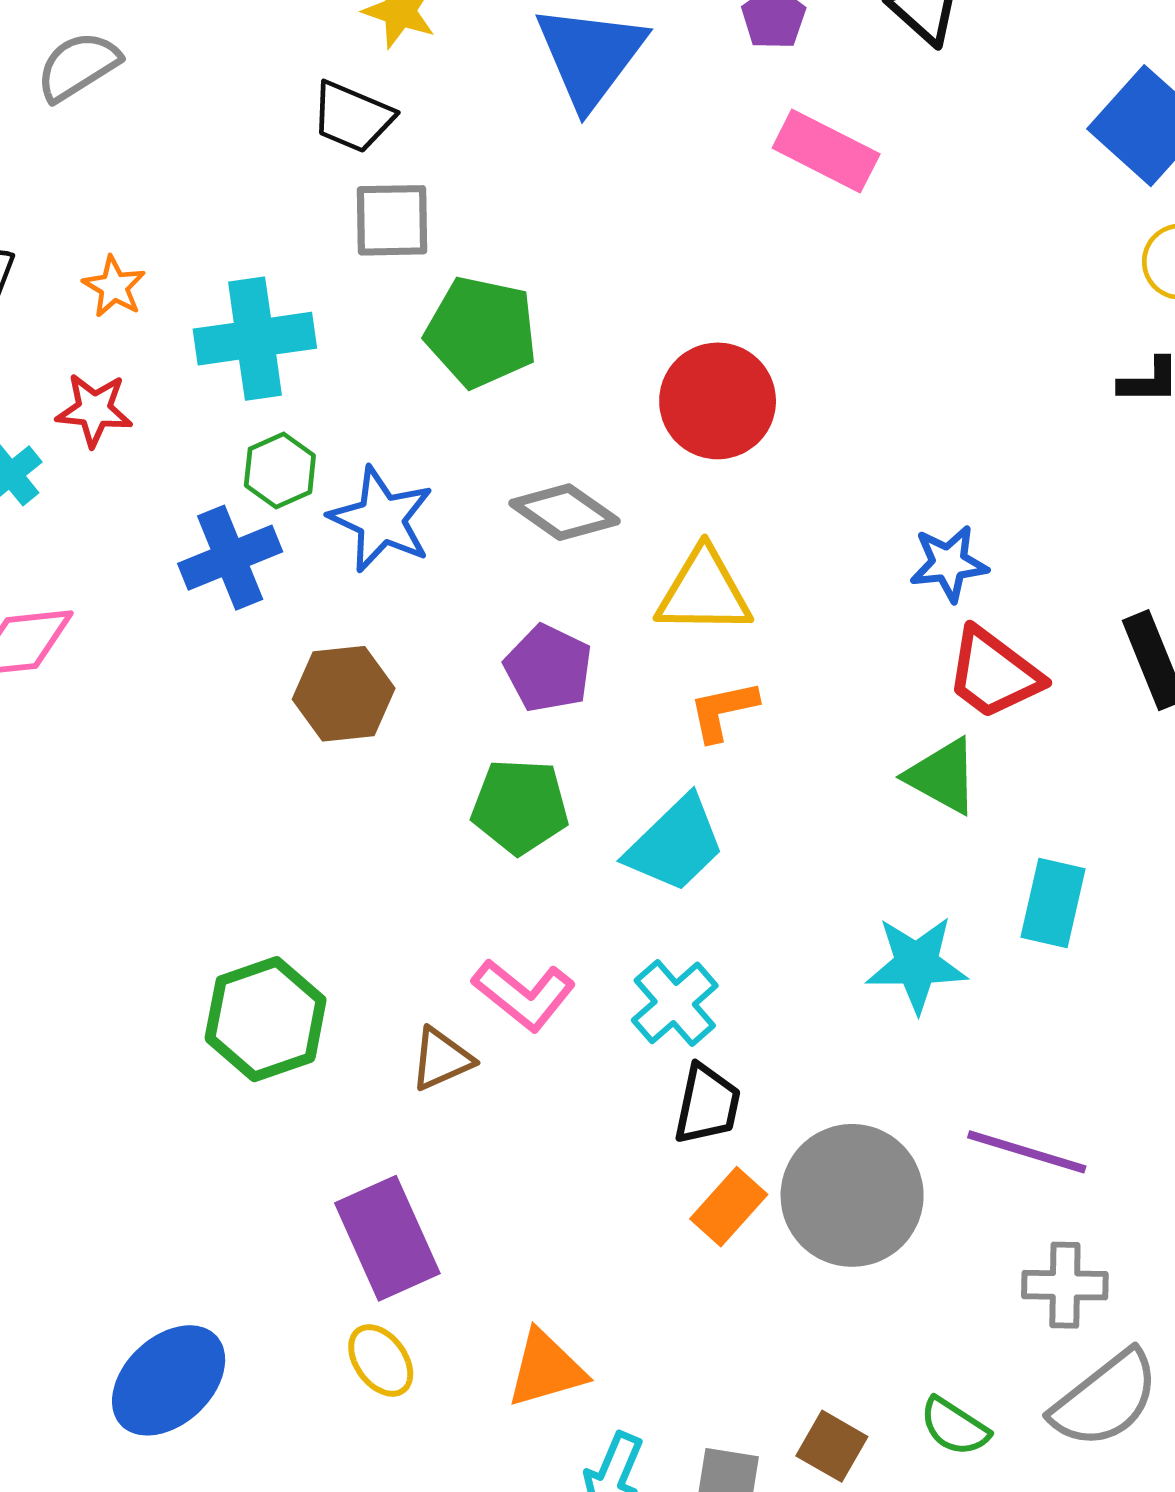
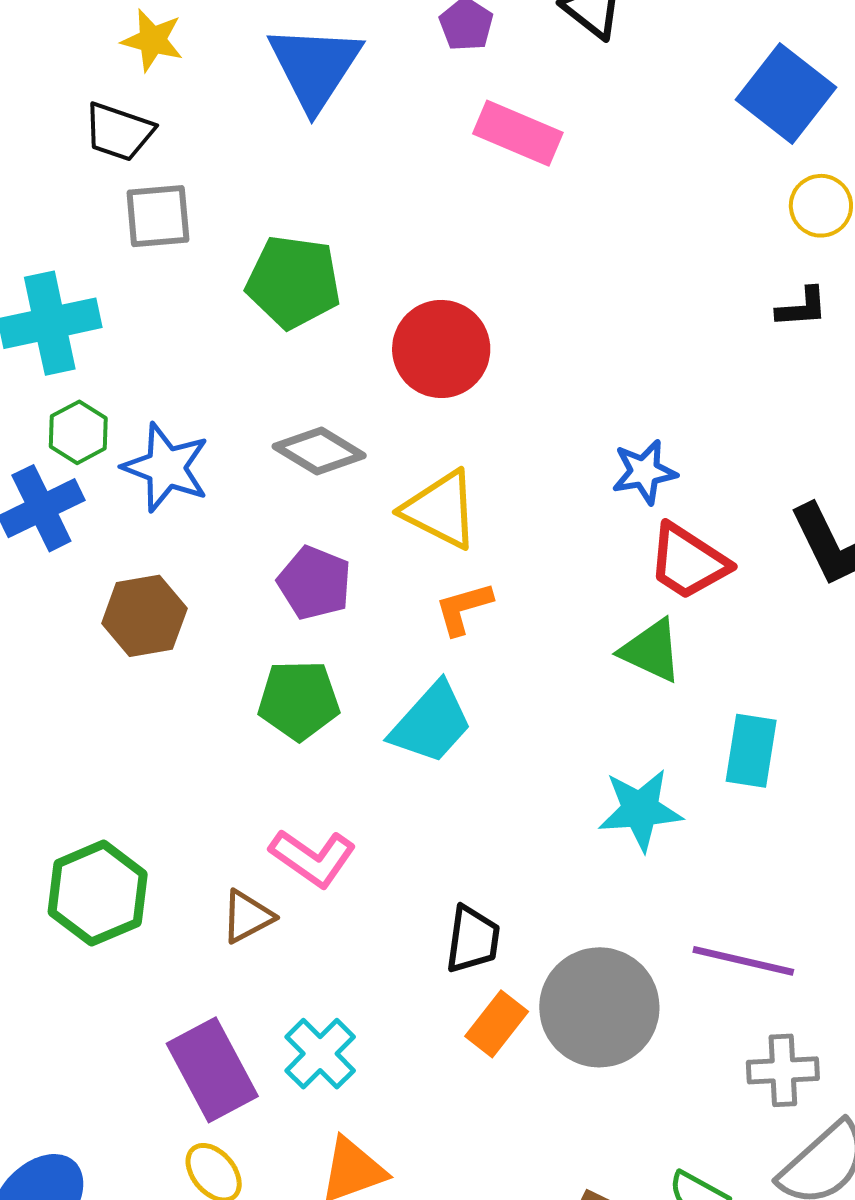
green pentagon: (481, 332) -> (293, 282), moved
yellow triangle: (704, 592) -> (441, 510), turned 30
cyan cross: (675, 1003) -> (320, 1054), moved

